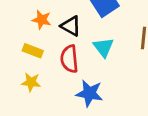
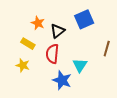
black triangle: (71, 26) -> (58, 31), turned 42
cyan triangle: (103, 47) -> (80, 65), moved

